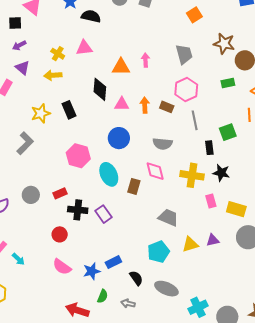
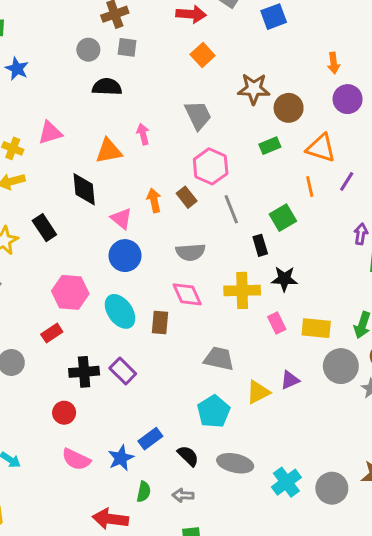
black semicircle: (91, 16) -> (107, 87), moved
pink triangle: (122, 104) -> (121, 219), moved, turned 49
brown rectangle: (167, 107) -> (187, 197), turned 40
red rectangle: (60, 193) -> (52, 333), moved

